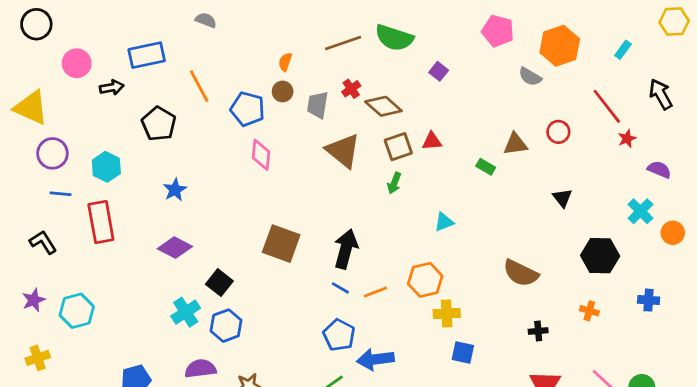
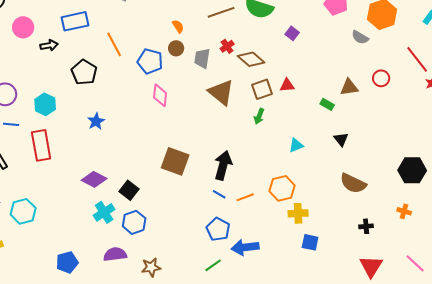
orange semicircle: (285, 62) -> (178, 26), turned 128
black triangle: (562, 198) -> (341, 139), moved
purple diamond: (175, 248) -> (94, 179), moved

